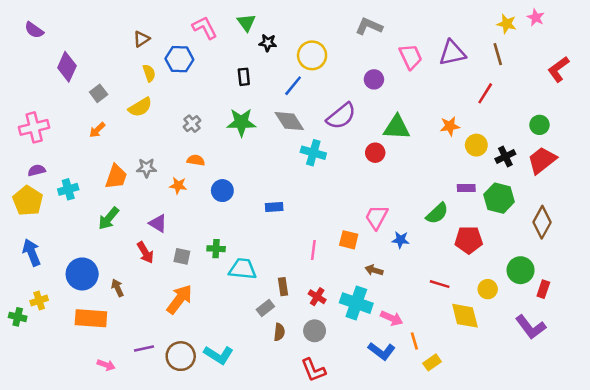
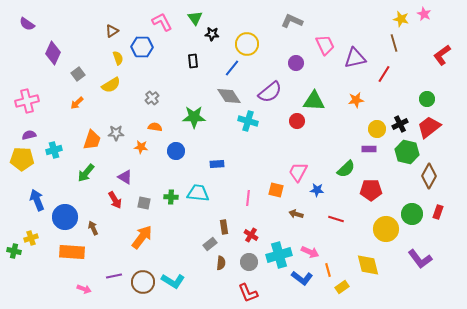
purple triangle: (452, 53) -> (355, 58), moved
green star: (241, 122) -> (194, 117), moved
yellow circle: (476, 145) -> (377, 129), moved
green hexagon: (499, 198) -> (407, 152), moved
yellow pentagon: (28, 201) -> (22, 159), turned -30
blue arrow: (32, 252) -> (37, 200), moved
cyan trapezoid: (243, 269) -> (198, 193), moved
red line: (440, 284) -> (336, 219), moved
yellow circle: (488, 289) -> (386, 229), size x1.6
red rectangle: (543, 289) -> (438, 212), moved
cyan cross: (356, 303) -> (279, 255), moved, turned -35
yellow diamond: (465, 316) -> (368, 265), moved

